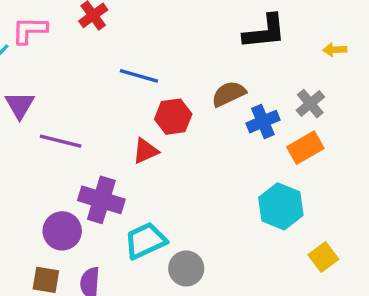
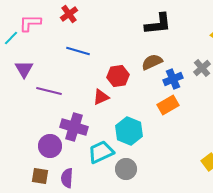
black L-shape: (265, 32) -> (158, 24), moved
blue line: (139, 76) -> (78, 51), moved
orange rectangle: (305, 148) -> (168, 105), moved
cyan hexagon: (281, 206) -> (129, 131), moved

